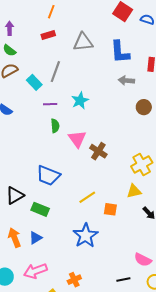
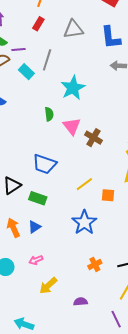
red rectangle: (48, 35) -> (38, 24), turned -40
cyan star: (80, 101) -> (73, 88), size x1.4
purple line: (50, 104) -> (19, 50), moved
pink arrow: (35, 271) -> (36, 260), size x0.6
orange cross: (74, 280) -> (95, 264), moved

